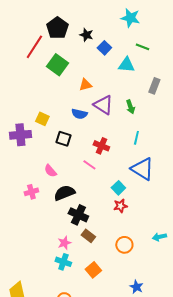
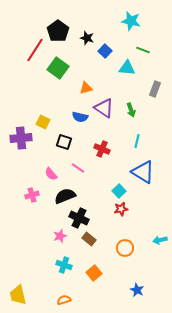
pink line: (89, 165) -> (78, 168), moved
pink star: (64, 243) -> (60, 236), moved

